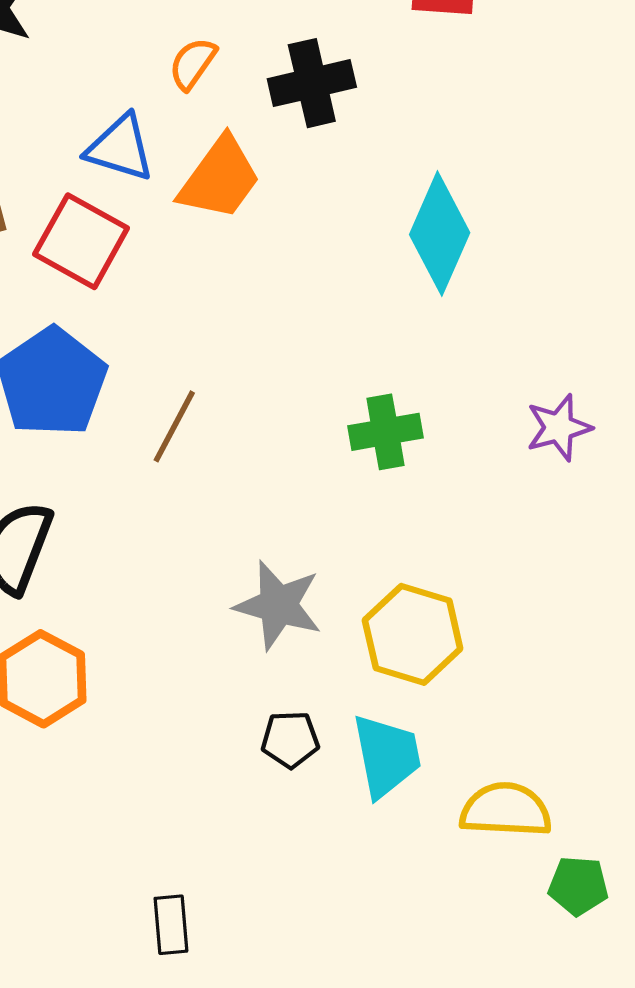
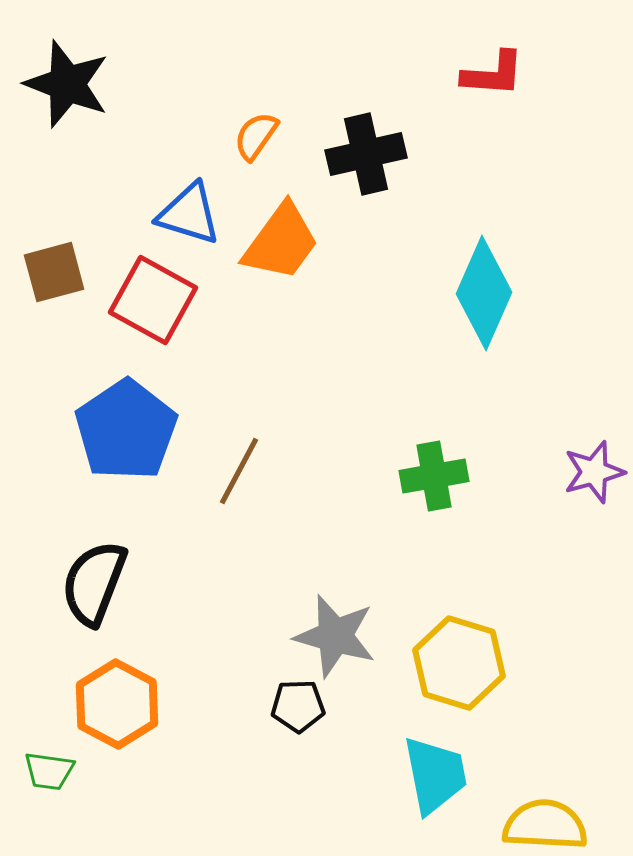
black pentagon: (290, 739) -> (298, 706), moved

